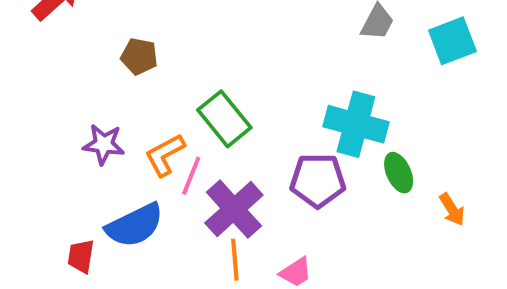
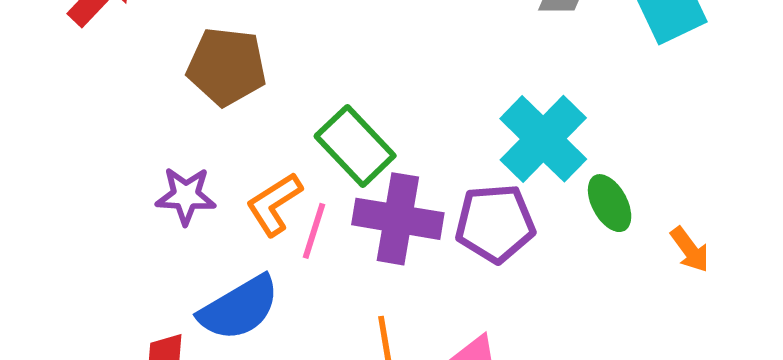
brown pentagon: (139, 56) -> (227, 66), size x1.5
cyan cross: (356, 124) -> (543, 139), turned 34
purple cross: (234, 209) -> (398, 219), moved, turned -34

